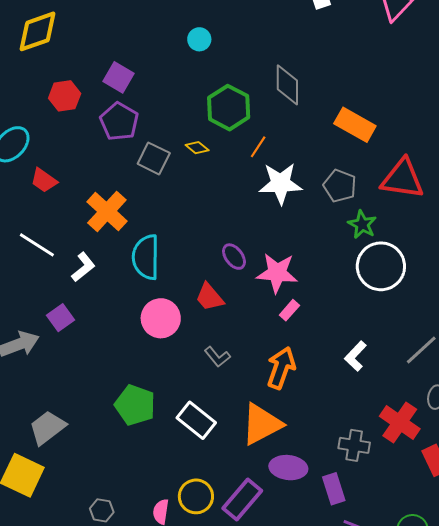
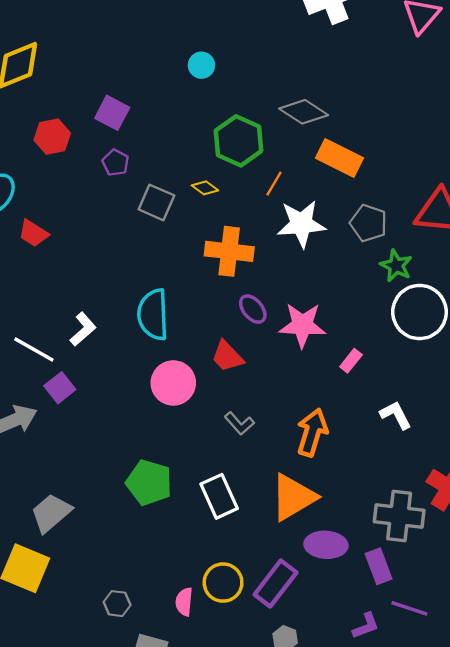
gray diamond: (287, 85) -> (304, 112), turned -54
purple pentagon: (119, 121) -> (116, 163), size x0.6
orange rectangle: (355, 125) -> (340, 158), moved
orange cross: (107, 211) -> (229, 251), moved, turned -33
white line: (37, 245) -> (34, 350), moved
pink rectangle: (289, 310) -> (351, 361), moved
white L-shape: (355, 356) -> (396, 415), turned 112
white rectangle: (196, 420) -> (219, 496), turned 30
gray cross: (354, 445) -> (399, 516), size x1.4

